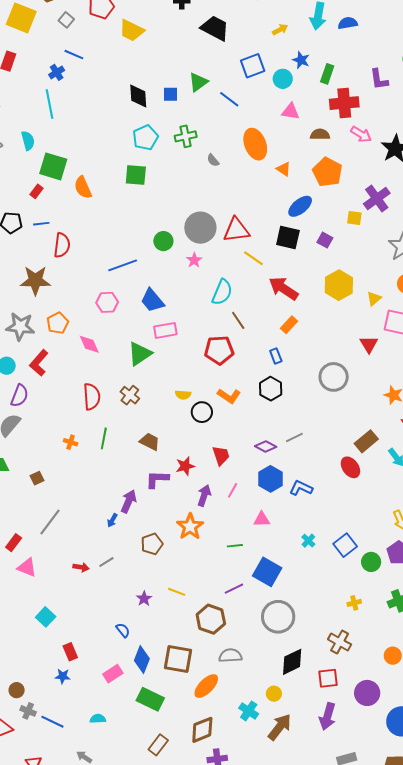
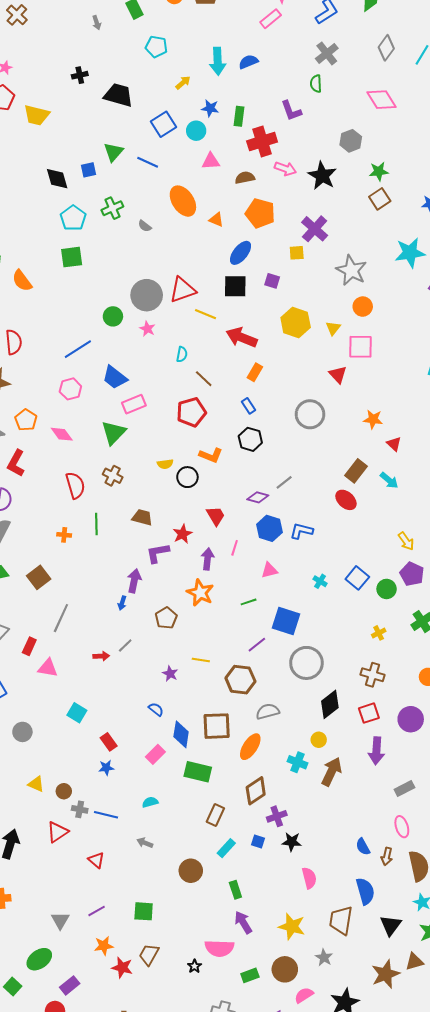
cyan semicircle: (222, 292) -> (182, 354), size x0.6
brown square: (37, 478) -> (39, 577), size x1.6

